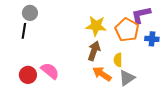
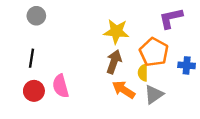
orange pentagon: (127, 30) -> (154, 52), moved
black line: (24, 31) -> (31, 58), moved
blue cross: (152, 39) -> (187, 65), moved
pink semicircle: (50, 71) -> (61, 86), turned -144

